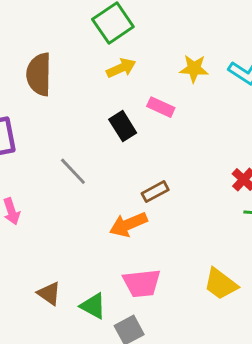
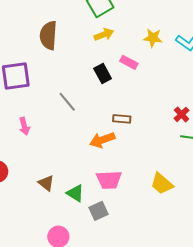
brown rectangle: (155, 192) -> (122, 119), turned 30

